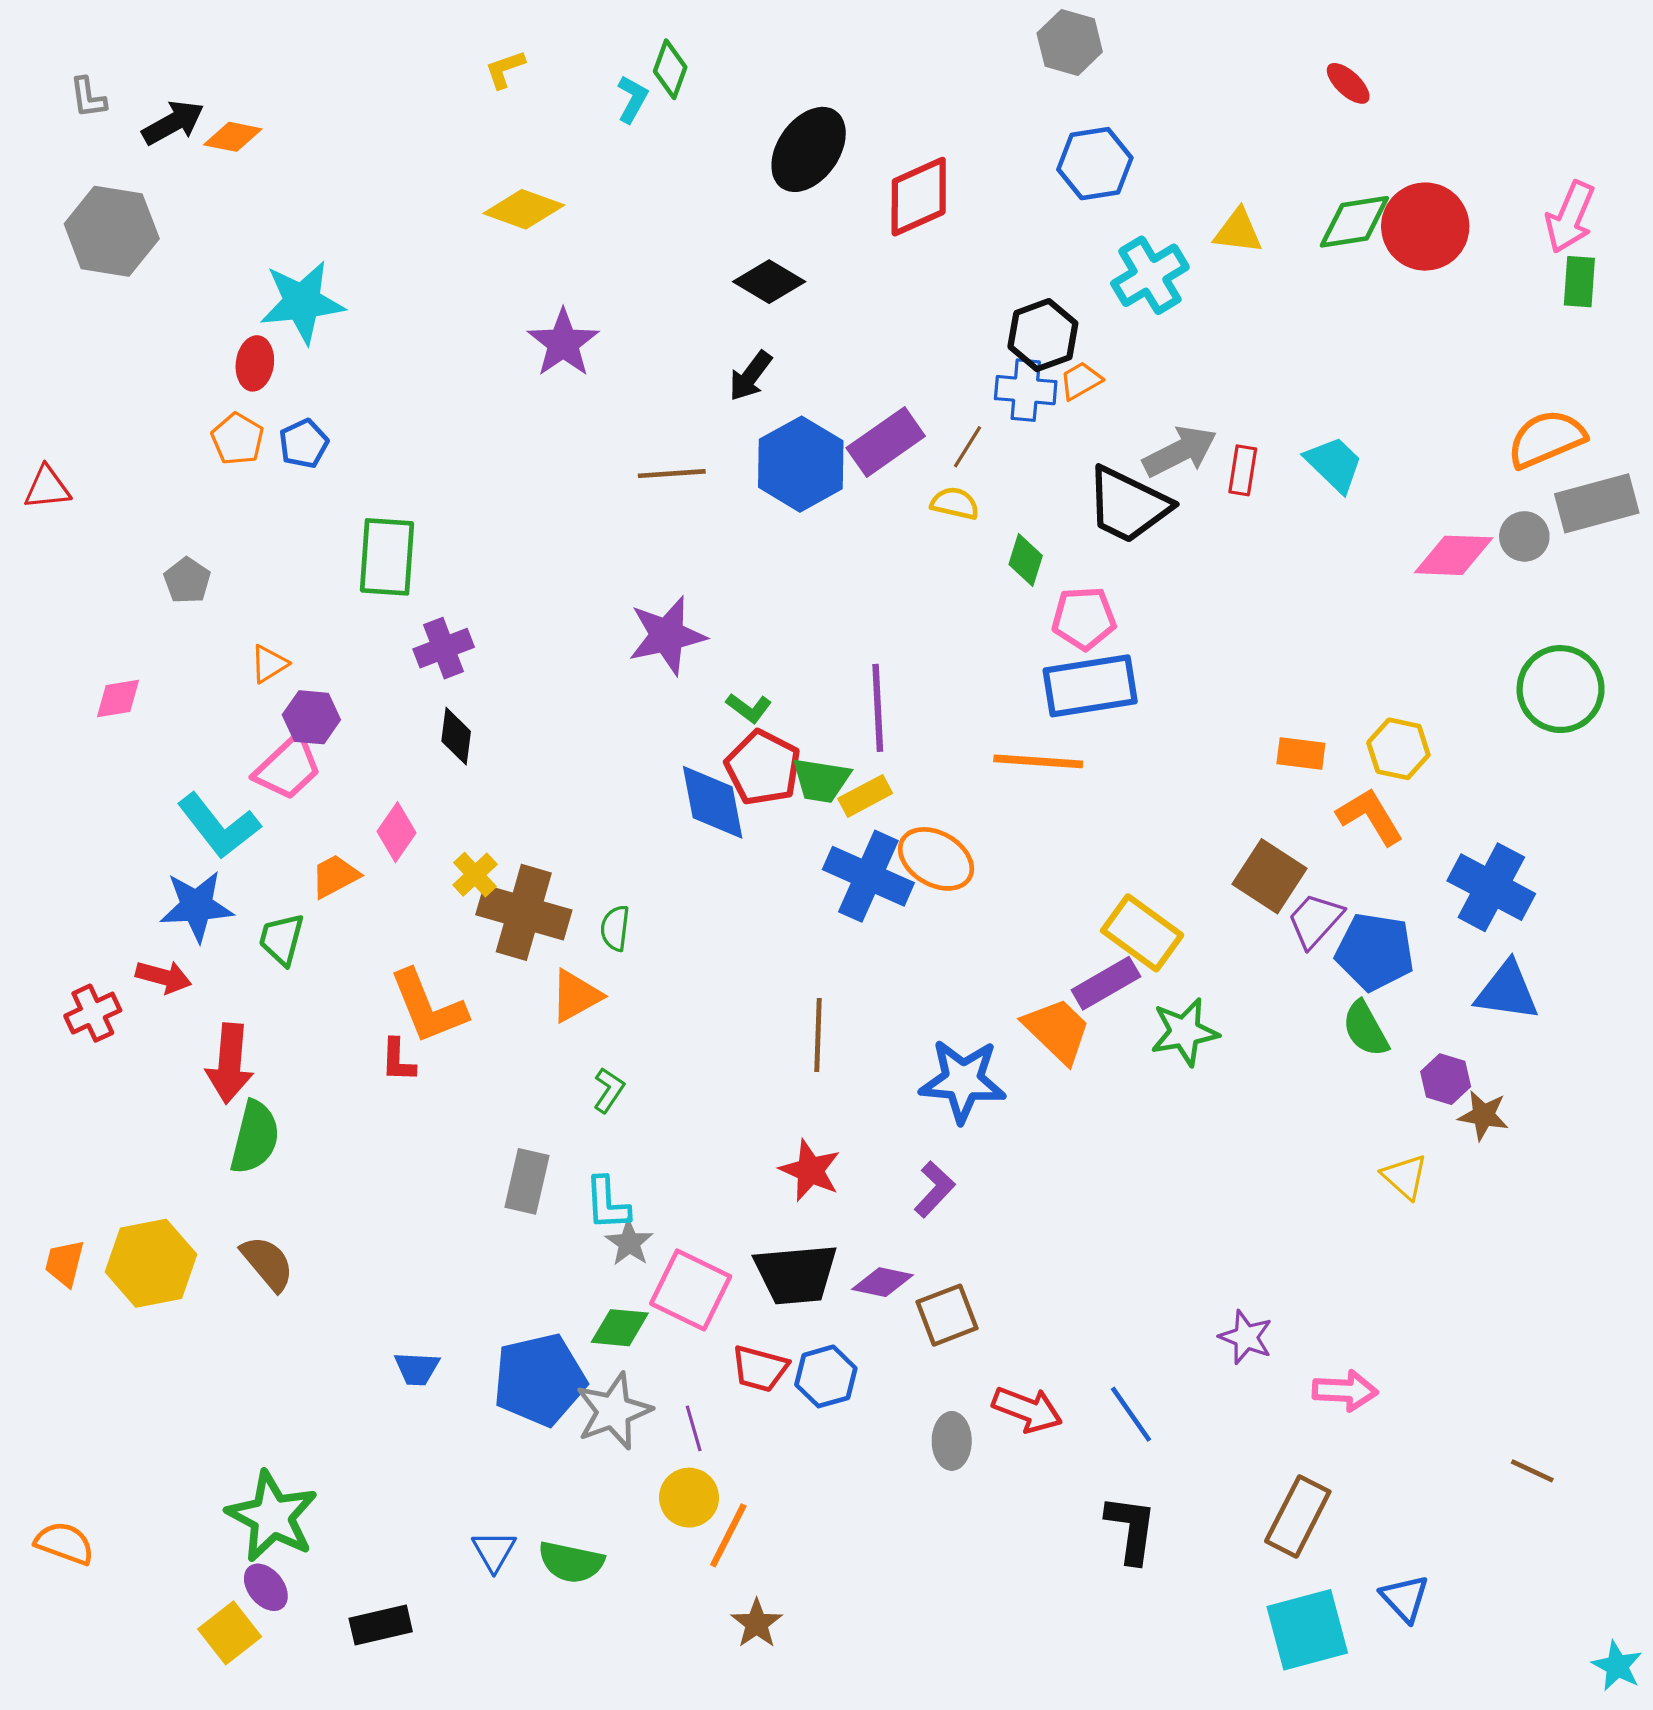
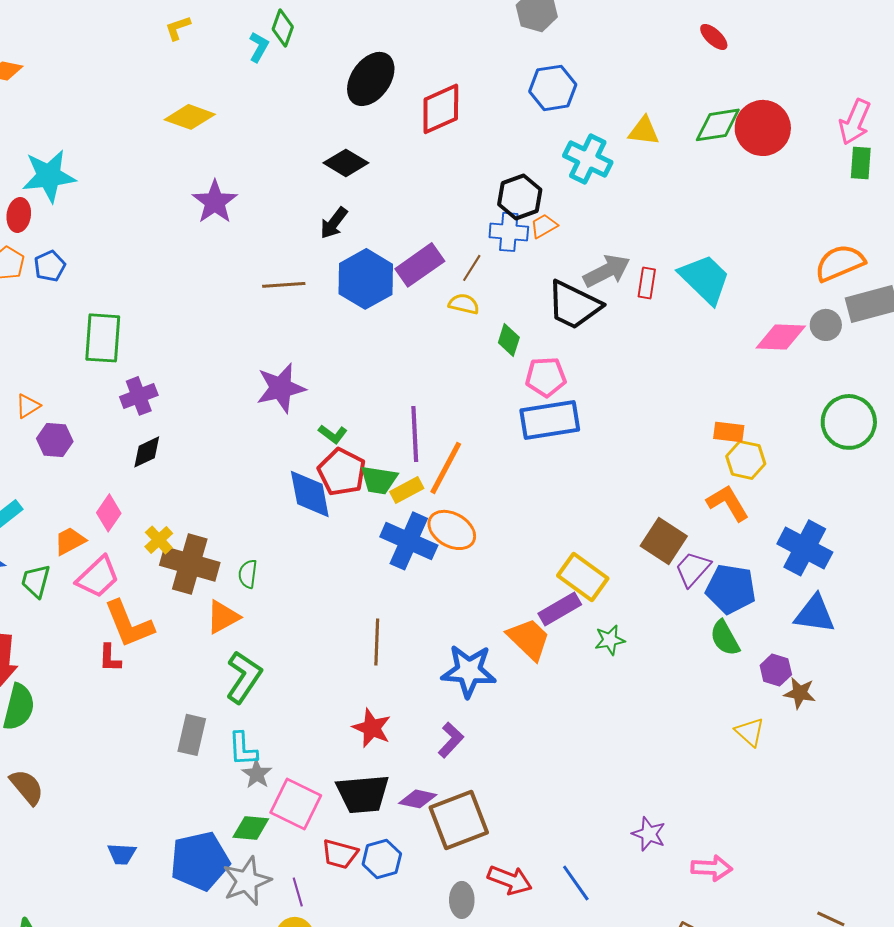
cyan cross: (1150, 275) -> (588, 159), turned -33
cyan trapezoid: (1334, 464) -> (705, 279), size x1.4
black diamond: (456, 736) -> (147, 452), turned 57
orange rectangle: (1301, 754) -> (729, 432), moved
orange line: (1038, 761) -> (446, 468), moved, turned -66
pink trapezoid: (288, 768) -> (98, 577), moved
green star: (1185, 1032) -> (610, 640), size x0.7
green L-shape: (609, 1090) -> (244, 677), size x1.8
brown square: (947, 1315) -> (459, 820), size x1.5

